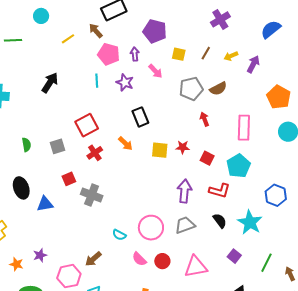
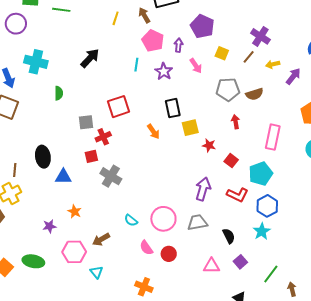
purple cross: (220, 19) -> (260, 36), moved, turned -36
yellow line: (68, 39) -> (116, 18), turned -48
green semicircle: (26, 145) -> (59, 93), moved
yellow square: (160, 150) -> (190, 128), moved, turned -30
red cross: (95, 153) -> (103, 137), moved
blue hexagon: (276, 195) -> (267, 206), moved
black semicircle: (220, 221) -> (229, 236), moved
cyan star: (250, 222) -> (262, 231), size x0.7
orange star: (16, 264) -> (75, 212), moved
pink triangle: (196, 267) -> (211, 266), moved, size x0.7

